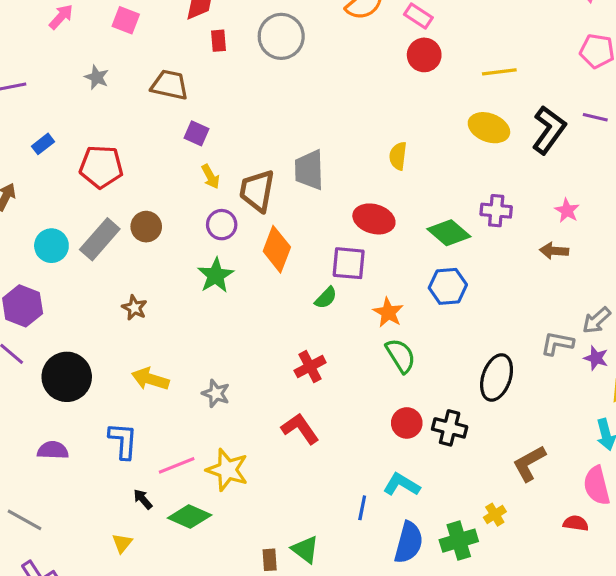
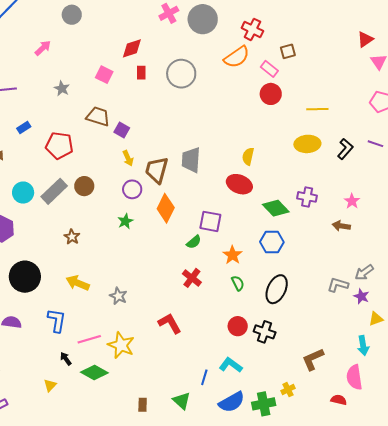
pink square: (126, 20) -> (104, 75), moved
brown trapezoid: (170, 85) -> (98, 116), moved
yellow ellipse: (489, 128) -> (307, 144), turned -30
black L-shape: (549, 130) -> (345, 149), size x0.7
red ellipse: (374, 219) -> (239, 184), moved
green star: (216, 275) -> (125, 221), size x0.7
green semicircle: (401, 356) -> (238, 283), size x0.7
red cross: (310, 367) -> (192, 278), moved, turned -30
black ellipse: (497, 377) -> (277, 289), moved
blue semicircle: (409, 542) -> (232, 402), turned 40
green triangle: (305, 550) -> (182, 401), moved

